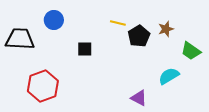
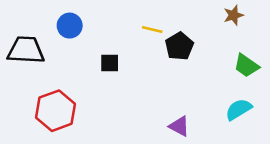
brown star: (166, 29) -> (233, 15), moved
cyan semicircle: (169, 76) -> (239, 109), moved

